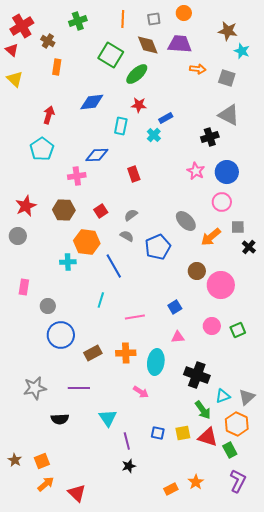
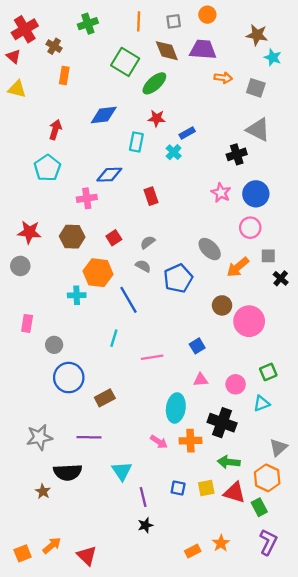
yellow triangle: (15, 79) -> (17, 89), turned -30
red star: (26, 206) -> (29, 232), turned 30
pink circle: (212, 326) -> (236, 384), moved
orange cross: (126, 353) -> (190, 441), moved
cyan triangle: (223, 396) -> (261, 403), moved
green arrow: (203, 410) -> (229, 462), turned 132
black semicircle: (60, 419) -> (68, 472), size x1.4
brown star: (15, 460) -> (43, 491), moved
orange square: (42, 461) -> (23, 553), moved

